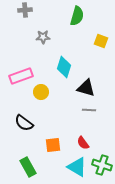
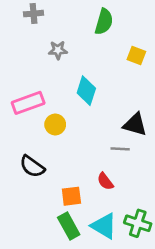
black triangle: (86, 88) -> (135, 124), moved
red semicircle: (83, 143) -> (105, 181), moved
green rectangle: (28, 167) -> (69, 226), moved

